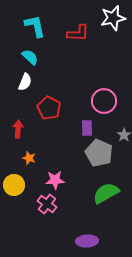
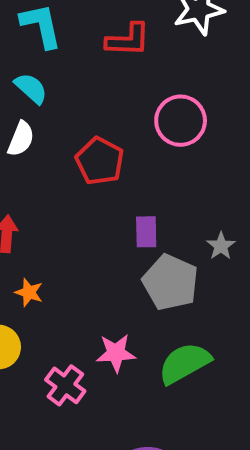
pink circle: (104, 101) -> (181, 121), moved
red pentagon: (49, 108) -> (100, 161), moved
pink star: (55, 180) -> (116, 353), moved

